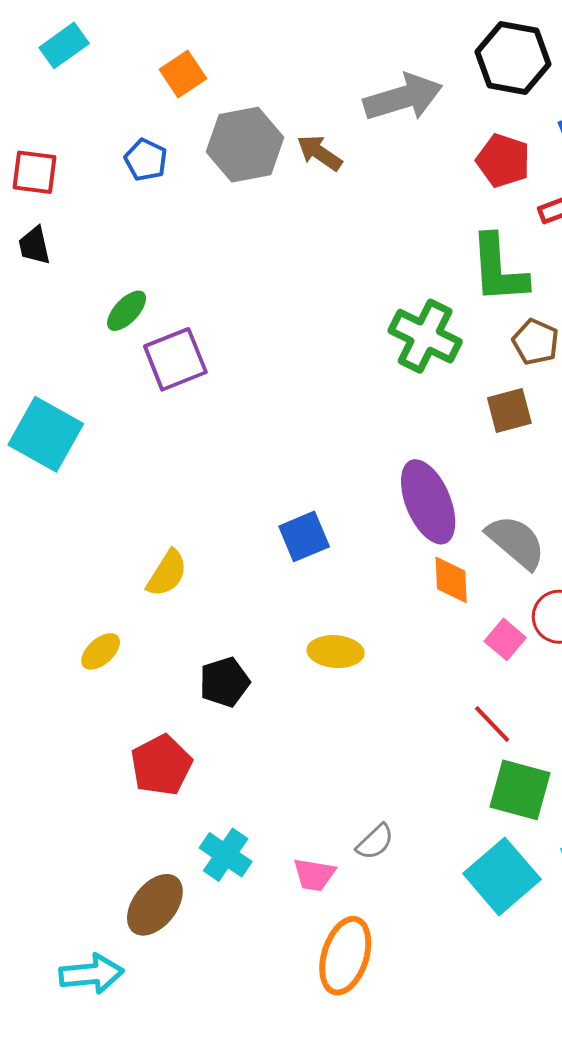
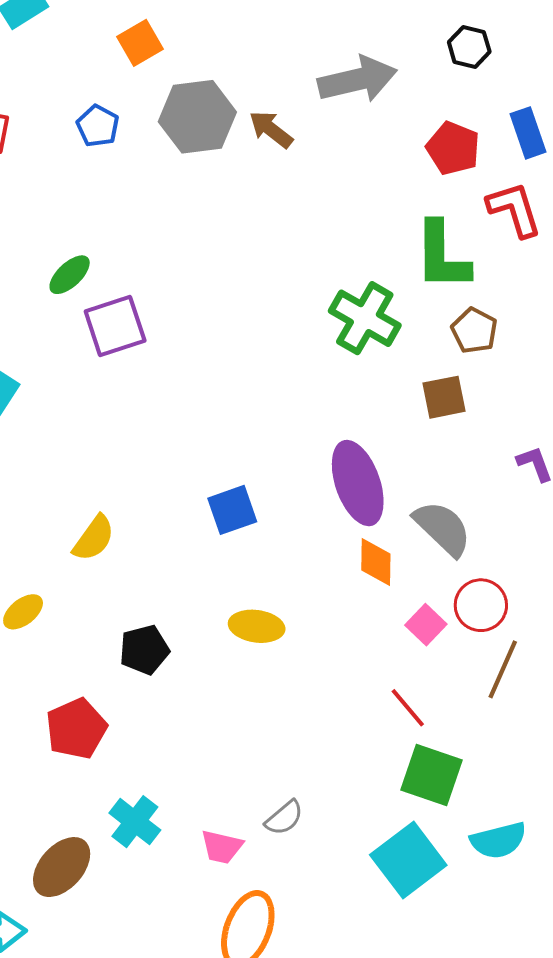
black hexagon: (513, 58) -> (469, 47), size x0.6

